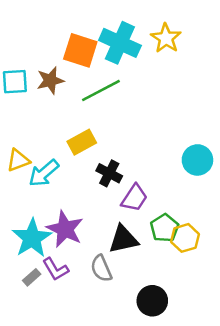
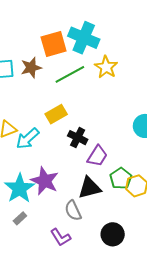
yellow star: (166, 38) -> (106, 67), moved
orange square: (80, 50) -> (54, 44), turned -32
purple L-shape: (55, 269) -> (61, 237), moved

